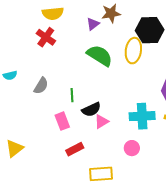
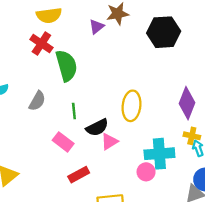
yellow ellipse: (133, 51) -> (132, 106), moved
green semicircle: (100, 56) -> (66, 66), moved, turned 44
cyan cross: (142, 116) -> (159, 154), moved
pink rectangle: (62, 121) -> (63, 142), turned -30

